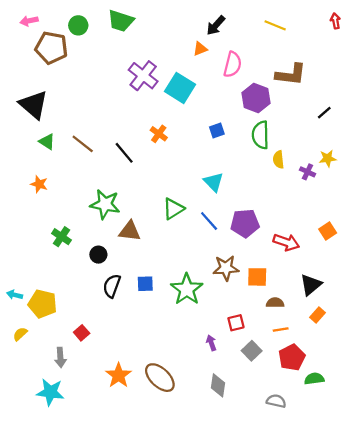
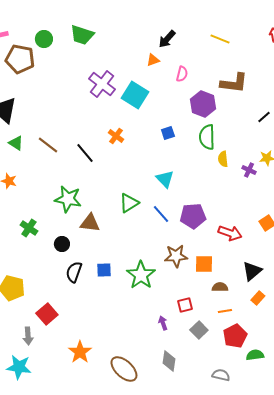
pink semicircle: (233, 64) -> (182, 74), size x0.7
red square: (82, 333) -> (47, 314), size x1.5
brown ellipse: (160, 378) -> (124, 369), moved

